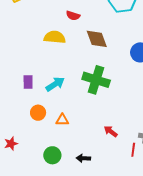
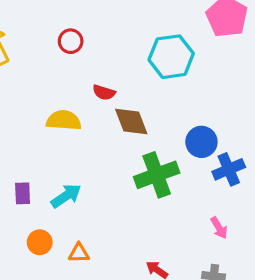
red semicircle: (73, 16) -> (104, 92), moved
green cross: (96, 80) -> (157, 175), moved, turned -36

